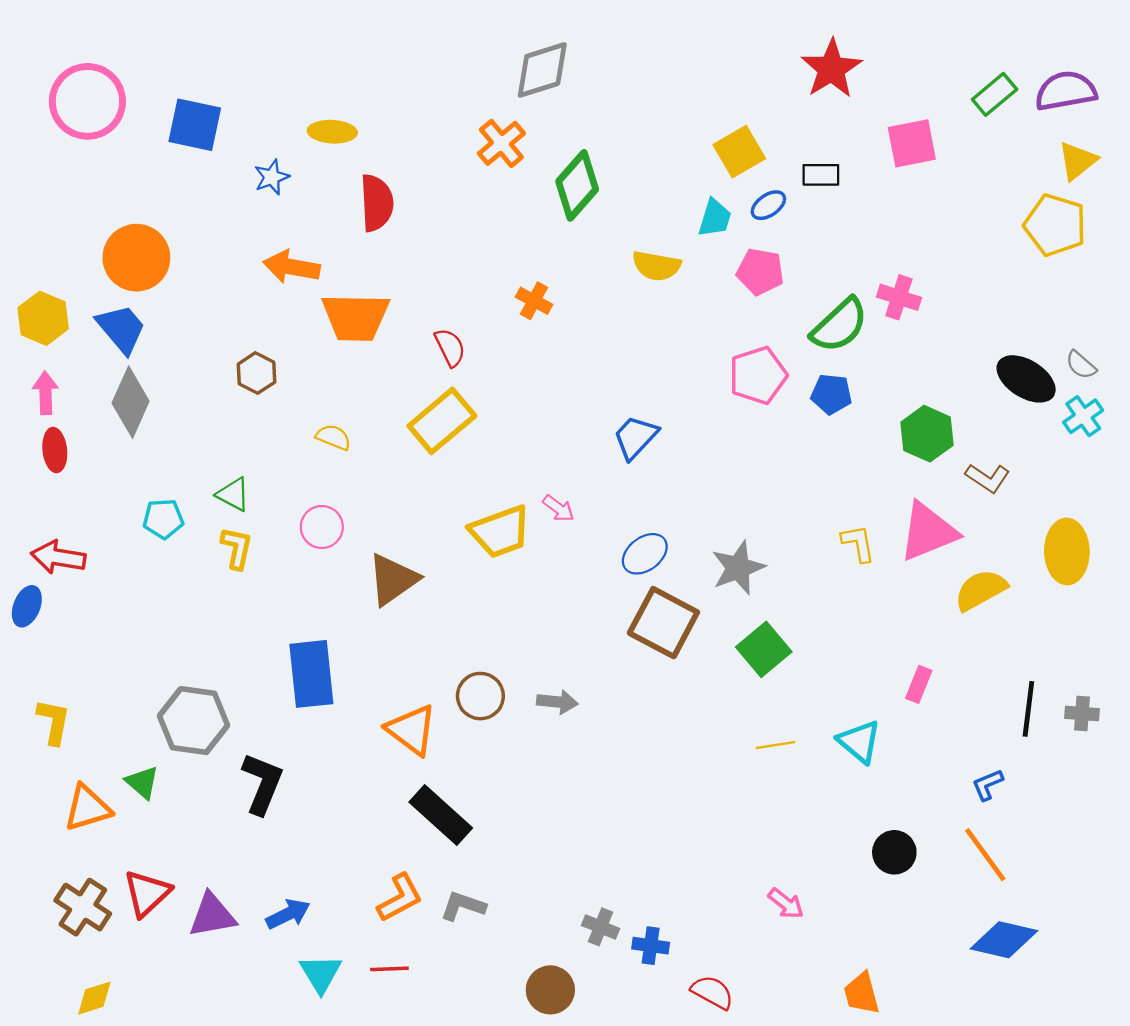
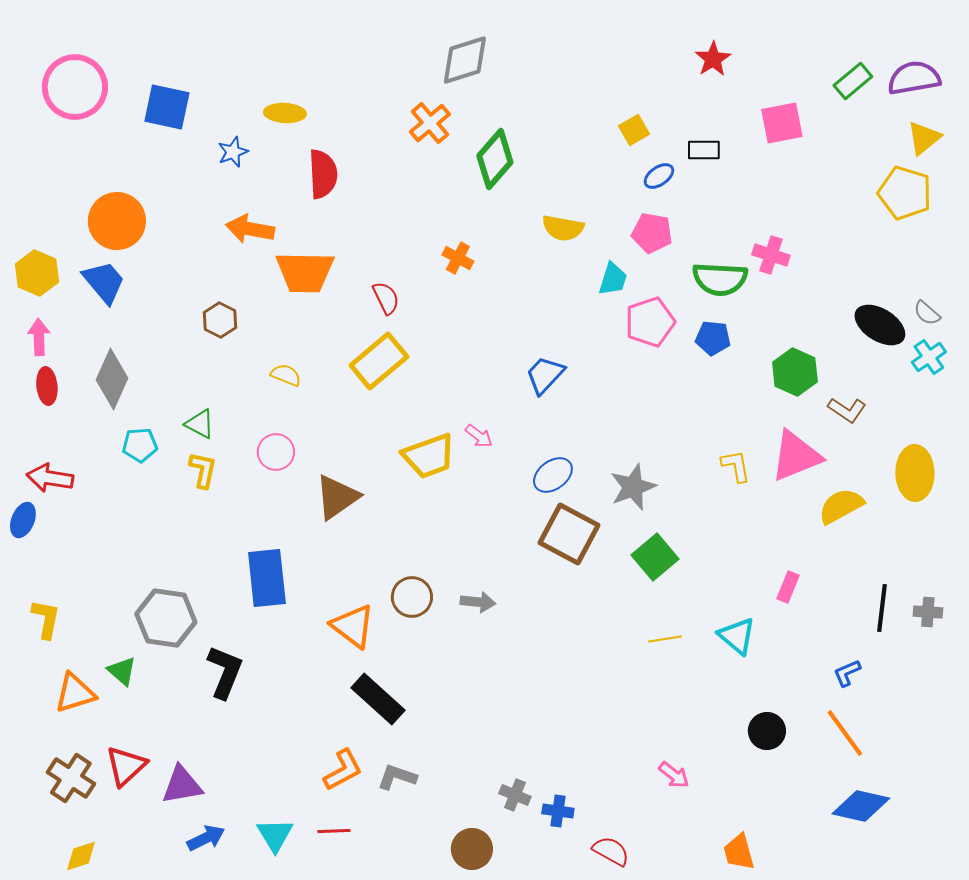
red star: (831, 69) -> (713, 59), size x0.7
yellow square: (739, 152) -> (634, 130), size x0.7
cyan trapezoid: (715, 218) -> (613, 279), moved
green semicircle: (840, 325) -> (720, 279), turned 46
gray diamond: (131, 402) -> (112, 379), moved
blue arrow: (288, 914) -> (206, 838), moved

